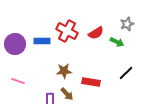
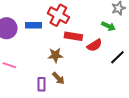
red semicircle: (96, 33) -> (94, 45), moved
red rectangle: (91, 82) -> (73, 36), moved

